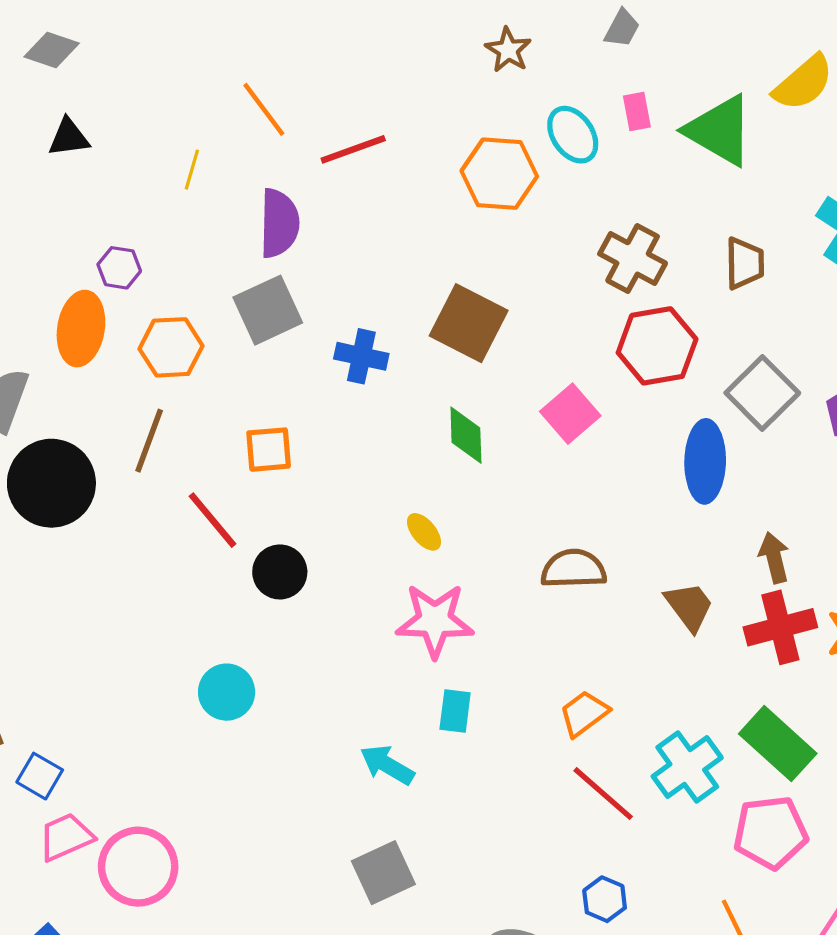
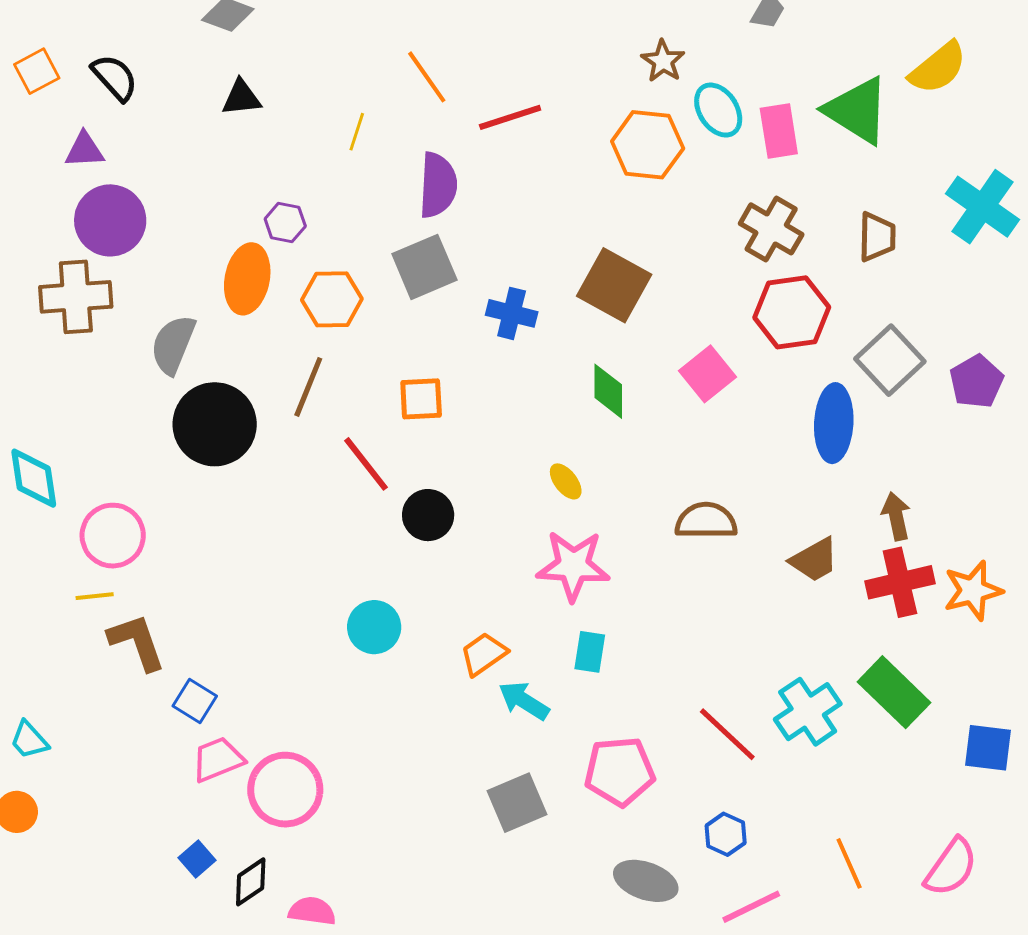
brown star: (508, 50) -> (663, 61), moved
pink rectangle: (637, 112) -> (779, 131), moved, size x1.5
brown trapezoid: (689, 606) -> (814, 560), turned 96
orange trapezoid: (584, 714) -> (484, 654), moved
pink pentagon: (771, 832) -> (620, 771), moved

